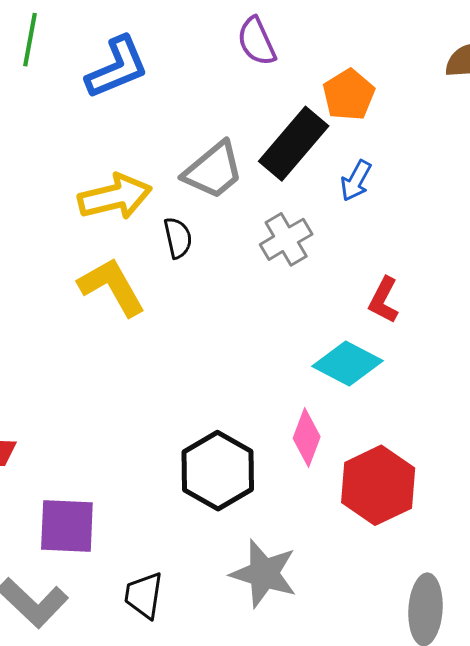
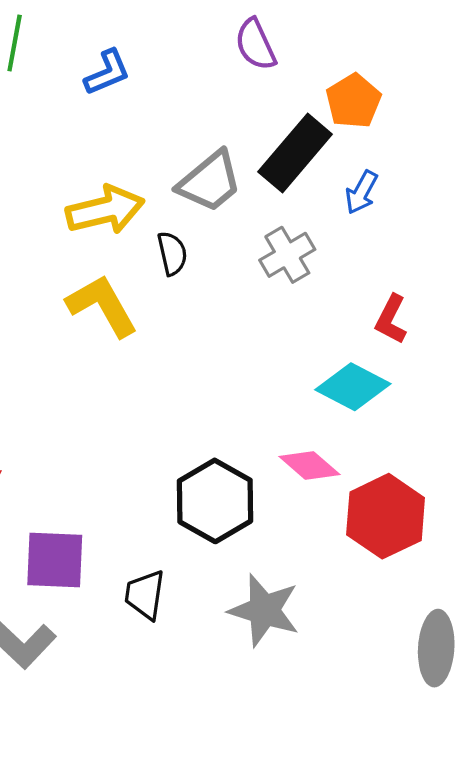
blue L-shape: (117, 68) -> (107, 72), size x0.7
pink diamond: (307, 438) -> (309, 466), turned -70
black trapezoid: (144, 595) -> (145, 595), moved

